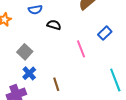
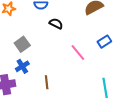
pink line: (81, 49) -> (78, 53), turned -30

